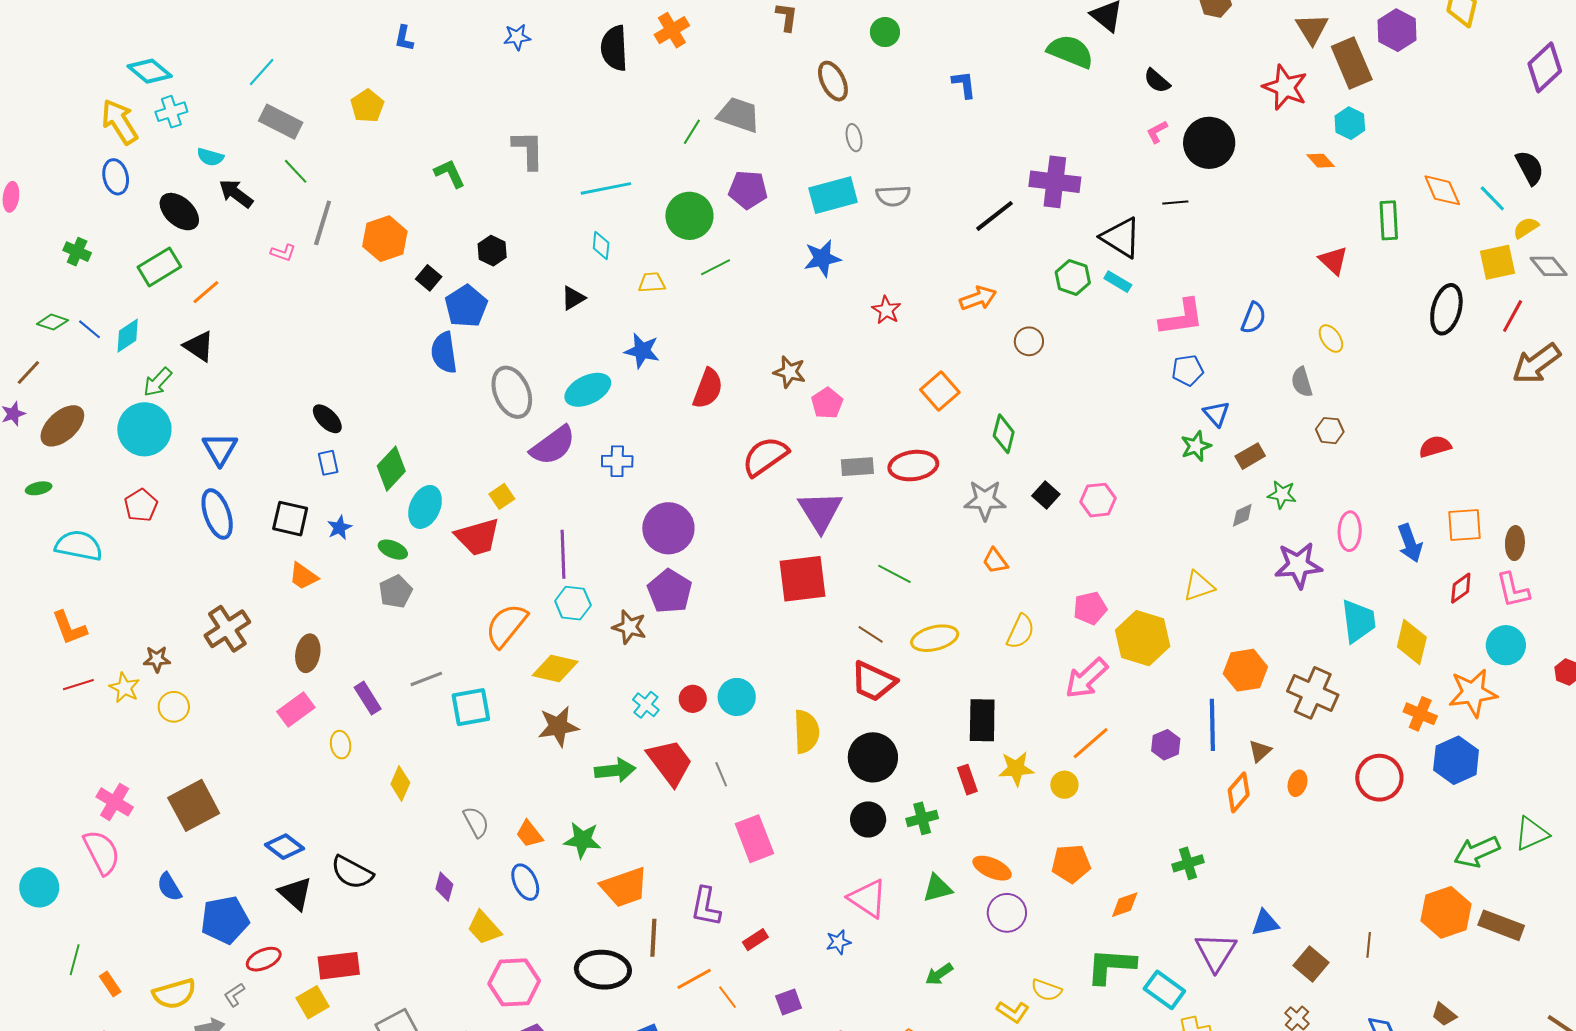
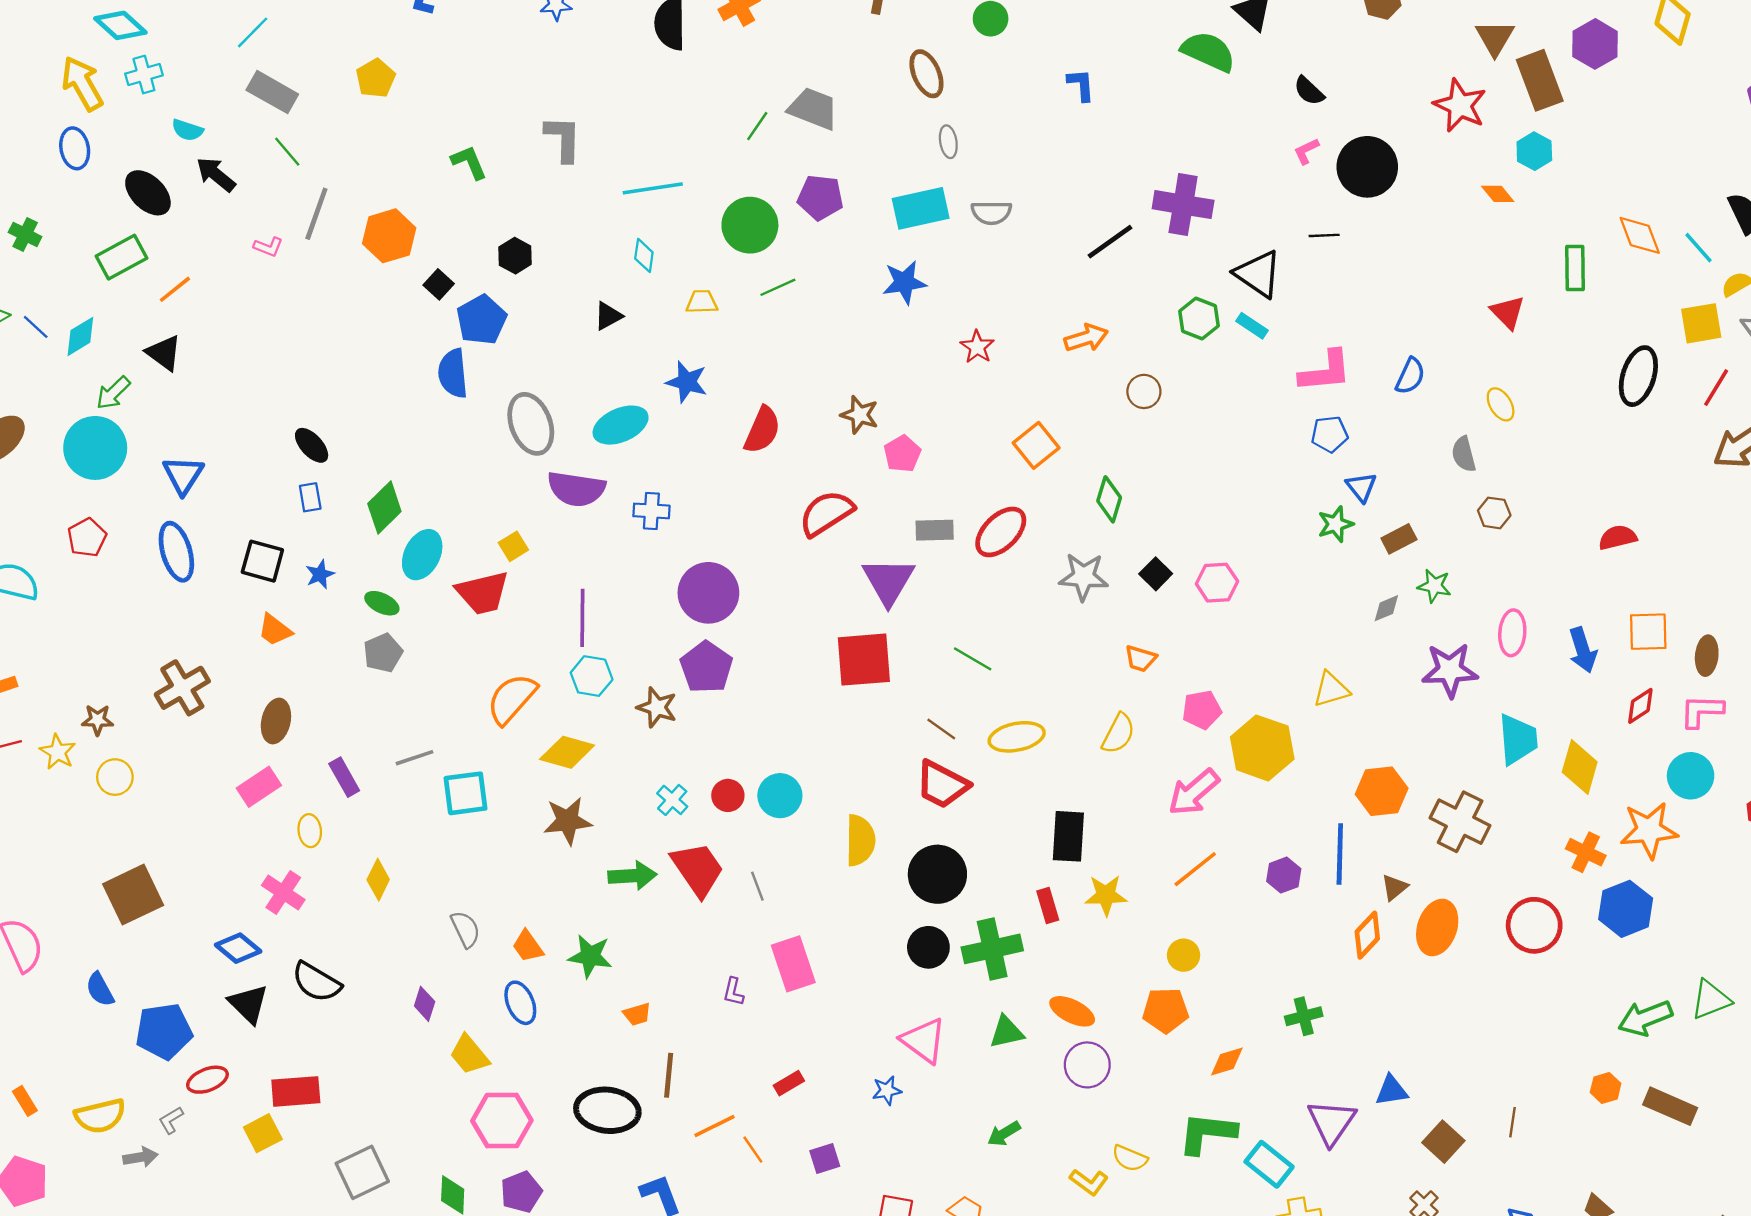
purple semicircle: (553, 445) -> (576, 489), turned 42
red ellipse: (913, 466) -> (1001, 532), turned -39
orange trapezoid: (995, 561) -> (1140, 659), moved, turned -40
pink L-shape: (1513, 590) -> (1702, 711), turned 102
orange ellipse: (1297, 783) -> (1437, 928), size x1.8
yellow circle: (1064, 785) -> (1184, 955), moved
pink cross: (115, 802) -> (283, 893), moved
green cross: (922, 818) -> (992, 949), size x1.6
orange trapezoid: (624, 887) -> (637, 1014), size x0.5
purple L-shape: (706, 907) -> (733, 992), moved, size x0.6
orange hexagon: (1446, 912) -> (1606, 1088), size x0.5

